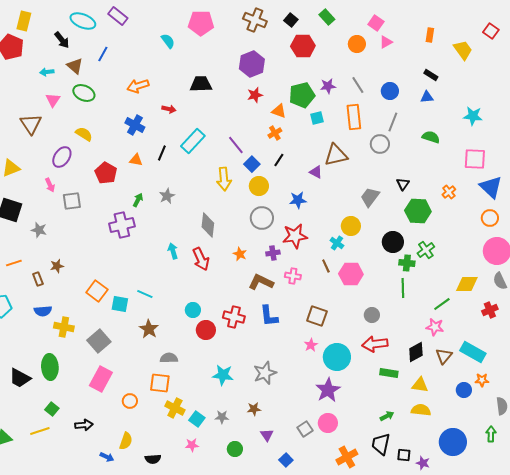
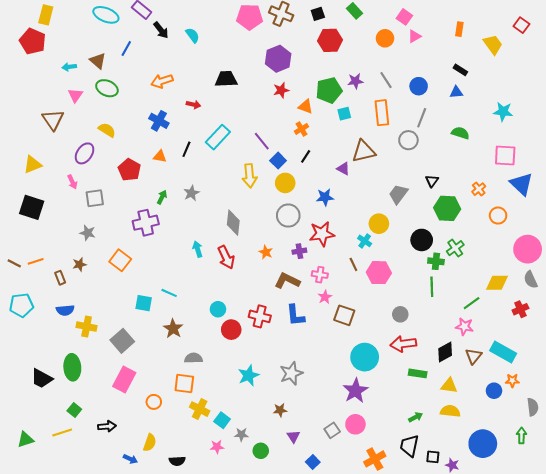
black square: (291, 20) -> (318, 14), turned 32
pink pentagon: (201, 23) -> (250, 17), moved
black arrow: (62, 40) -> (161, 30), moved
orange circle: (490, 218) -> (498, 216), moved
gray star: (39, 230) -> (88, 233), moved
orange square: (97, 291) -> (120, 260), moved
pink star: (311, 345) -> (325, 297), moved
cyan star: (223, 375) -> (249, 375), turned -30
gray star: (222, 417) -> (241, 434), moved

